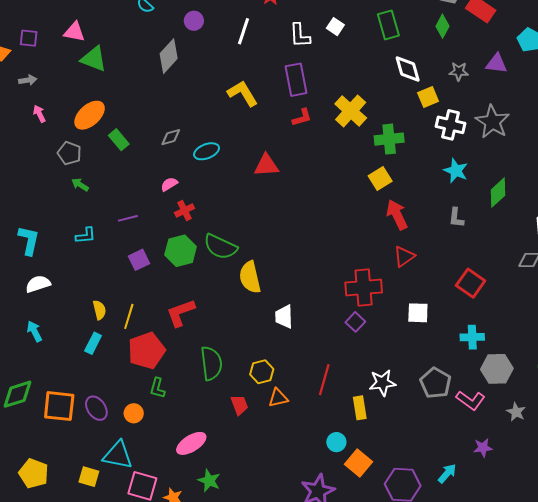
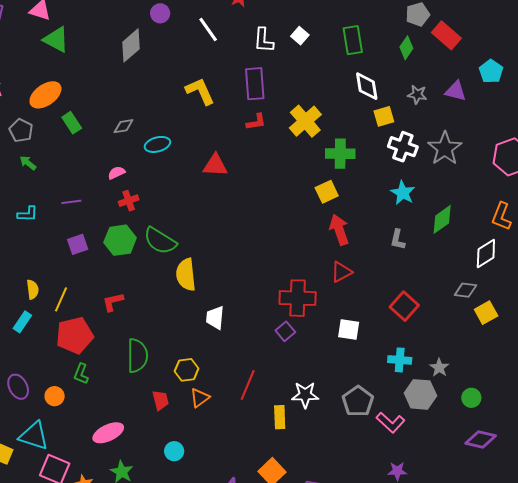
white line: (243, 31) -> (208, 30), turned -60
red L-shape: (181, 313) -> (113, 302), size x0.7
orange triangle: (278, 398) -> (200, 398), turned -30
gray star: (516, 412) -> (439, 368), moved
cyan circle: (336, 442) -> (174, 451), moved

